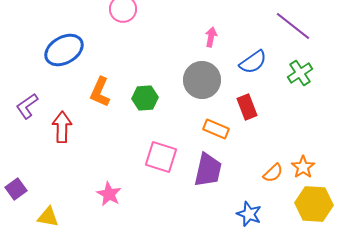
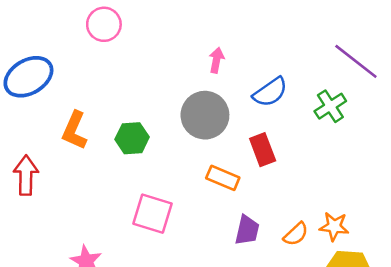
purple line: (293, 26) -> (356, 61), moved
orange star: (303, 167) -> (334, 226), turned -30
purple trapezoid: (208, 170) -> (247, 230), moved, size x0.7

